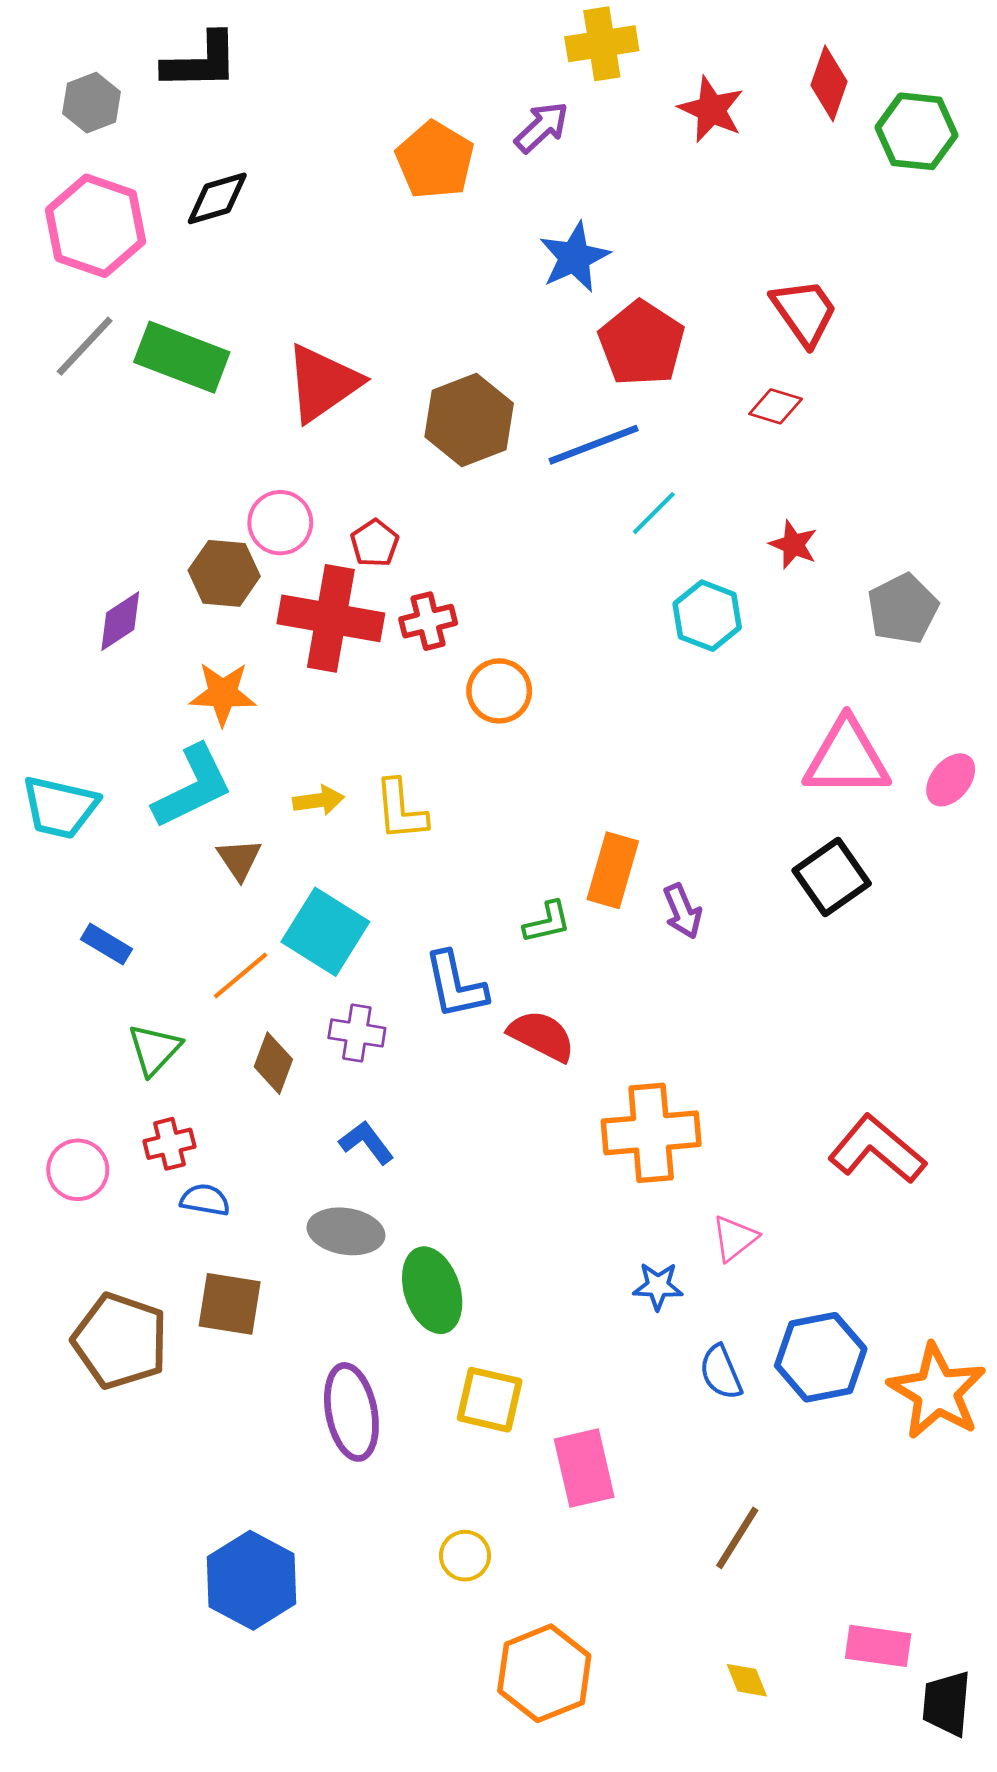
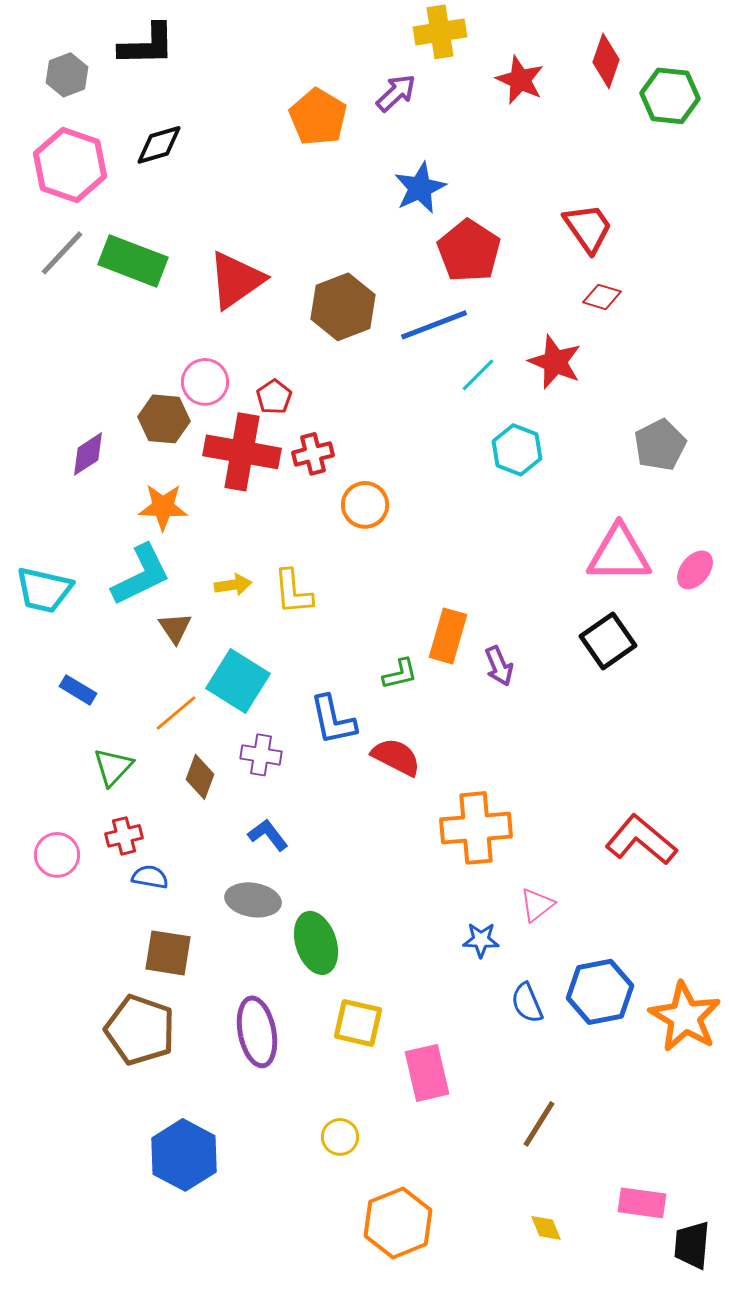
red diamond: (776, 406) -> (602, 297), moved
red star: (793, 545) -> (555, 362), moved, size x1.5
brown pentagon: (120, 1341) -> (140, 1030), moved

